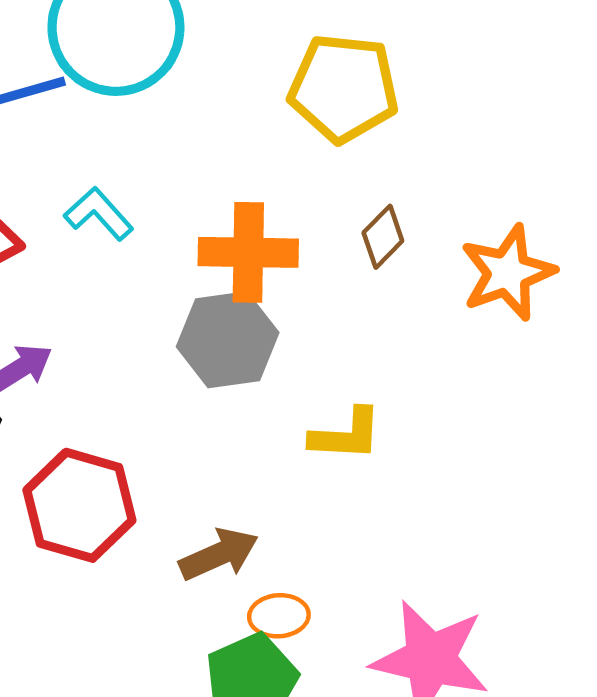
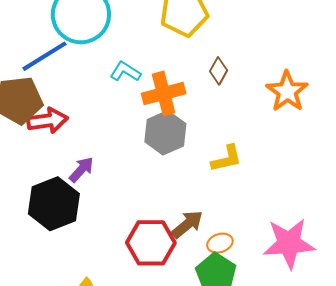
cyan L-shape: (99, 214) -> (125, 72), moved
orange star: (508, 273) -> (287, 91), moved
red hexagon: (79, 505) -> (151, 243), moved

